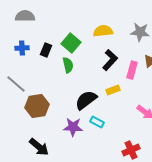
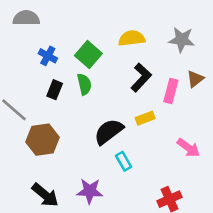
blue cross: (22, 48) -> (48, 56), moved, turned 32
black rectangle: (46, 50) -> (55, 90), moved
cyan rectangle: (97, 122) -> (124, 161), turned 32
purple star: (73, 127) -> (90, 191), moved

